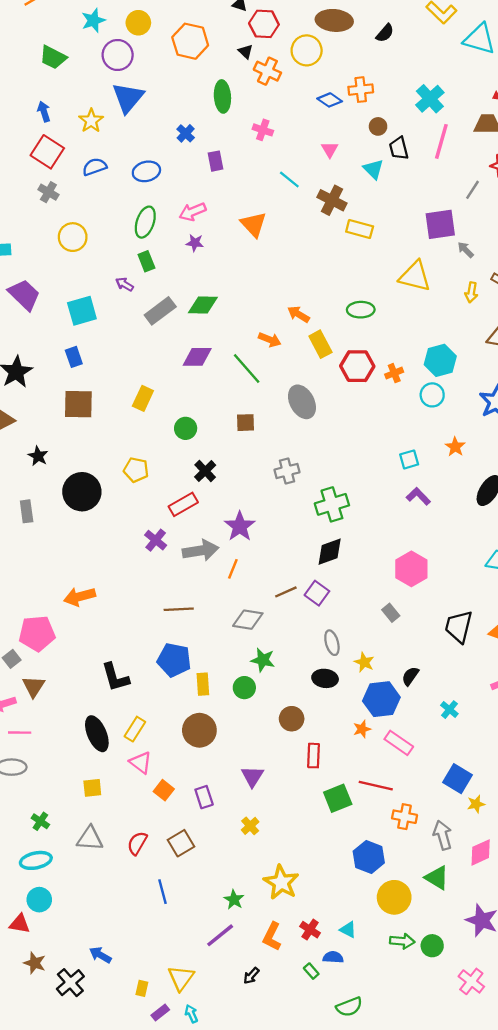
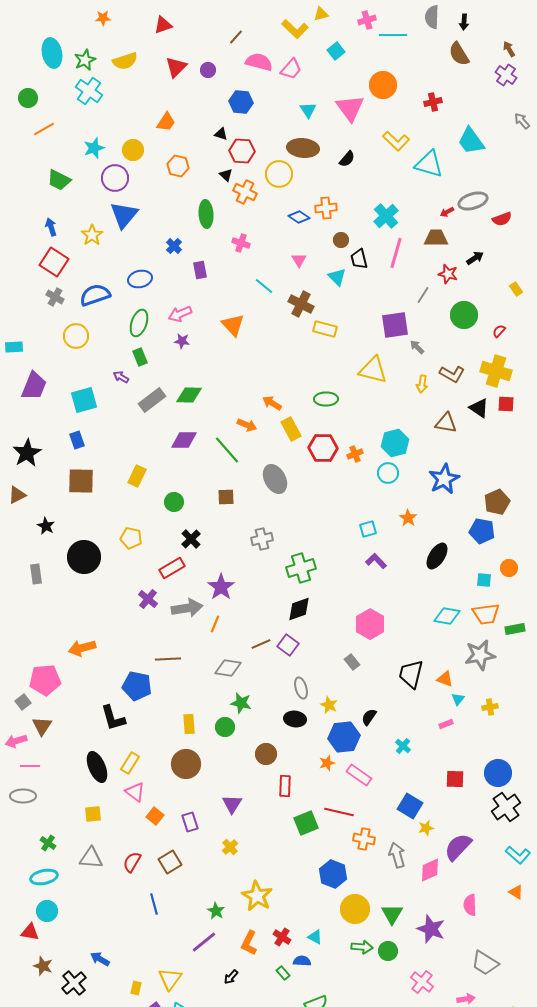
orange hexagon: (190, 41) -> (178, 166), size x0.7
blue semicircle: (95, 167) -> (95, 295), moved, size x1.4
purple trapezoid: (24, 295) -> (34, 386), turned 68
blue pentagon: (174, 660) -> (137, 686), moved
green triangle: (437, 878) -> (392, 914), moved, turned 30

